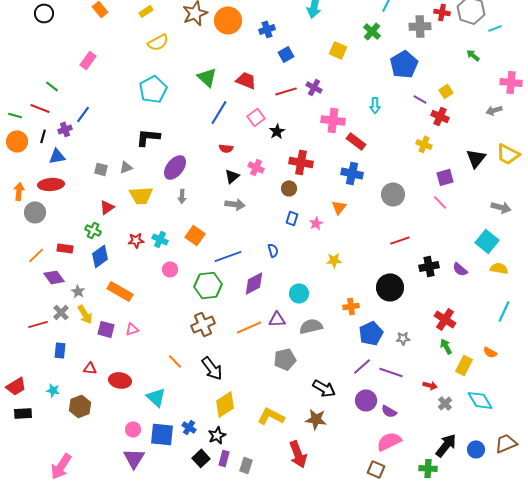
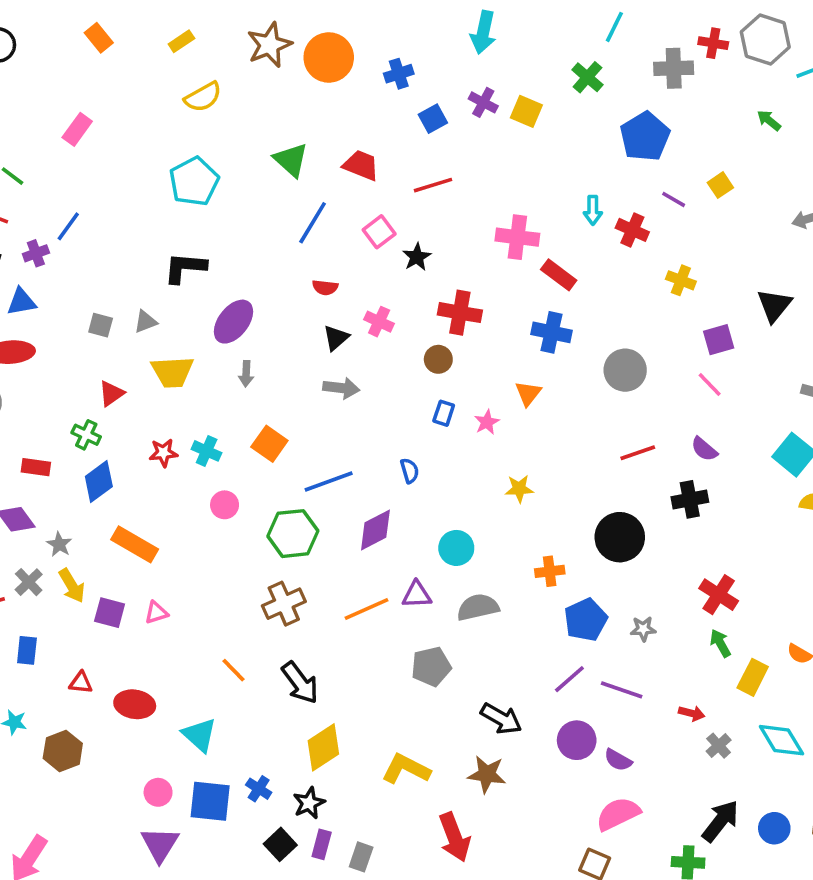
purple cross: (314, 87) -> (483, 102), moved
red cross: (440, 116) -> (632, 230), moved
purple semicircle: (460, 269) -> (704, 449), moved

